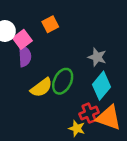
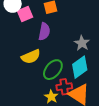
purple semicircle: (25, 56) -> (44, 32), moved
green ellipse: (63, 81) -> (53, 70), moved

